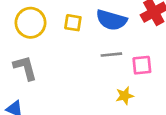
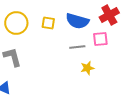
pink square: (142, 65) -> (100, 39), moved
yellow star: (125, 96) -> (87, 68), moved

